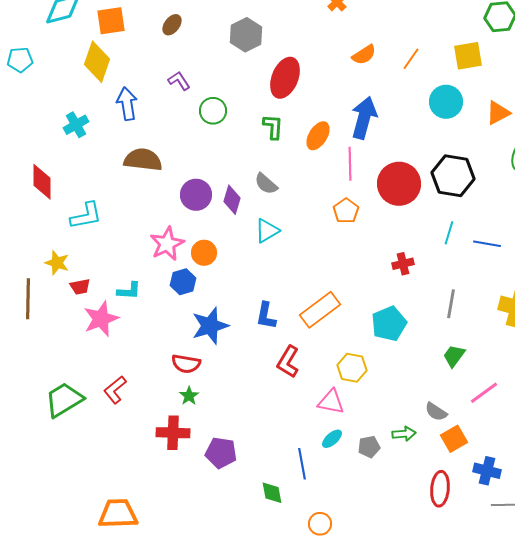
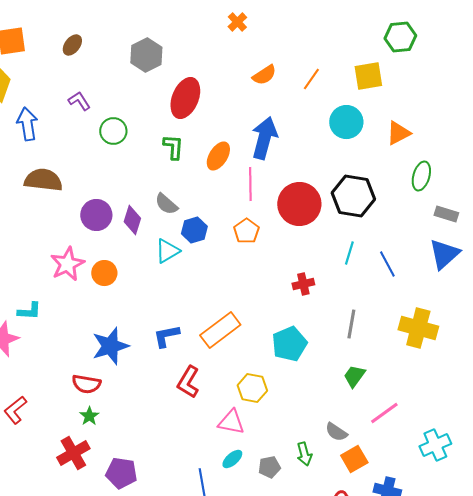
blue line: (487, 244) -> (387, 264), turned 52
blue hexagon: (183, 282) -> (194, 230), moved
blue L-shape: (266, 316) -> (166, 336), turned 68
red cross: (173, 433) -> (73, 453), turned -32
green arrow: (404, 434) -> (304, 454), turned 80

